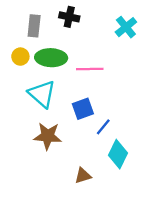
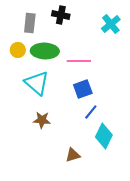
blue square: (83, 109) -> (83, 89), moved
brown star: (48, 136) -> (42, 120), size x0.7

